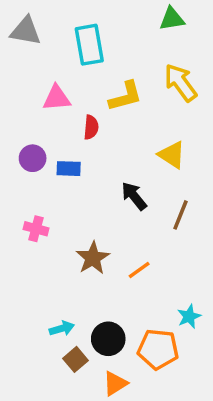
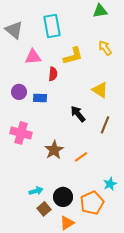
gray triangle: (26, 31) -> (14, 30), moved, turned 30
yellow arrow: (180, 83) -> (105, 48), size x0.7
pink cross: (36, 229) -> (21, 133), size x1.5
orange pentagon: (158, 349) -> (92, 203), turned -30

